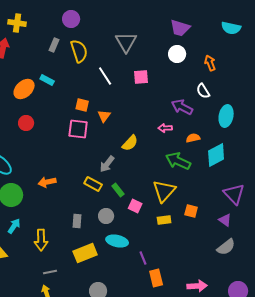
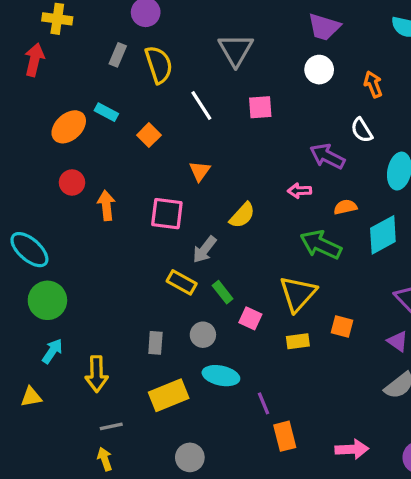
orange square: (82, 105) -> (149, 135), moved, turned 32
pink square: (78, 129) -> (167, 214), moved
orange arrow: (47, 182) -> (106, 205), moved, turned 96

